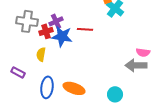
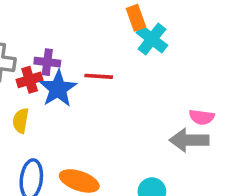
purple cross: (56, 21) -> (47, 62), turned 32
blue star: (62, 36) -> (58, 89), turned 30

